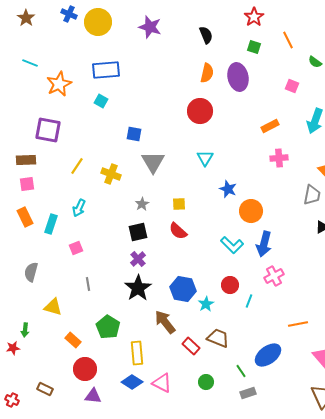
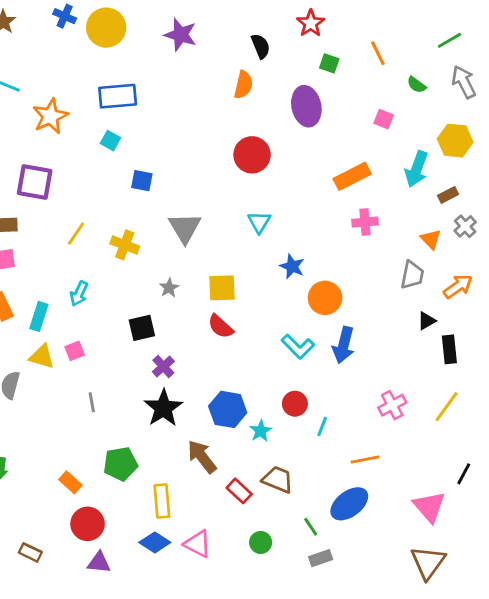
red star: (254, 17) -> (311, 23), moved
orange semicircle: (207, 73) -> (243, 85), moved
orange rectangle: (270, 126) -> (352, 176), size x1.4
blue square: (134, 134) -> (142, 181), moved
yellow square: (179, 204) -> (222, 288), size x1.5
black square: (138, 232) -> (142, 328), moved
pink cross: (274, 276) -> (392, 405), moved
yellow triangle: (53, 307) -> (42, 357), moved
orange line: (298, 324) -> (365, 459), moved
green pentagon: (108, 327) -> (120, 464), turned 30

